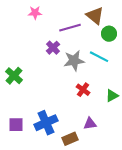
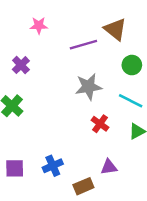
green circle: (109, 34) -> (132, 65), moved
purple cross: (53, 48) -> (21, 65), moved
cyan line: (99, 57) -> (131, 101), moved
blue cross: (46, 123) -> (53, 166), size x0.7

